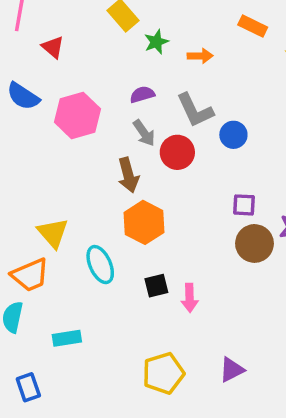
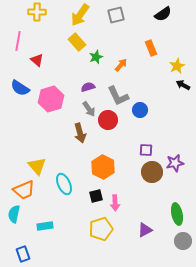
orange rectangle: (253, 26) -> (151, 48), turned 42
orange arrow: (200, 56) -> (121, 65), turned -48
orange hexagon: (144, 222) -> (103, 167), moved
purple triangle: (232, 370) -> (145, 230), moved
yellow pentagon: (163, 373) -> (101, 229), moved

